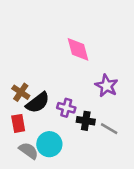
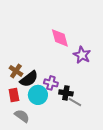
purple star: (107, 86) -> (82, 55), moved
gray line: (109, 129) -> (75, 102), moved
cyan circle: (49, 144) -> (38, 95), moved

